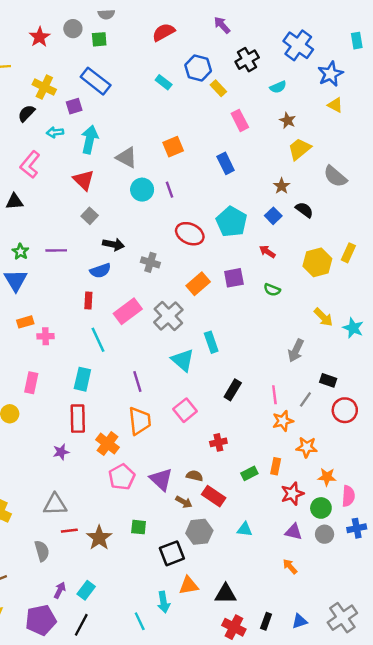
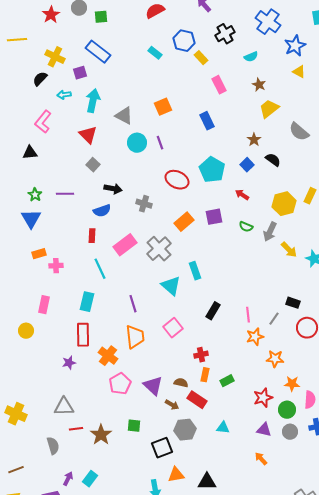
gray arrow: (296, 351) -> (270, 232), moved
orange rectangle: (276, 466) -> (205, 375), moved

